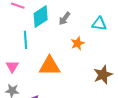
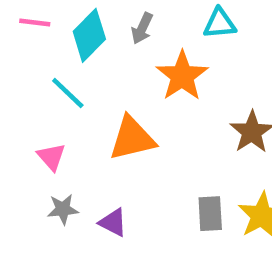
cyan line: (26, 40) -> (68, 93), turned -30
orange star: (78, 43) -> (182, 76), size x1.6

